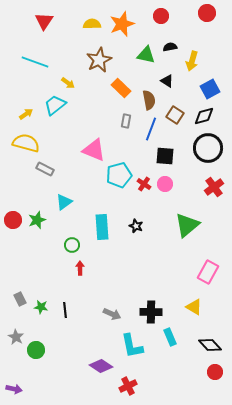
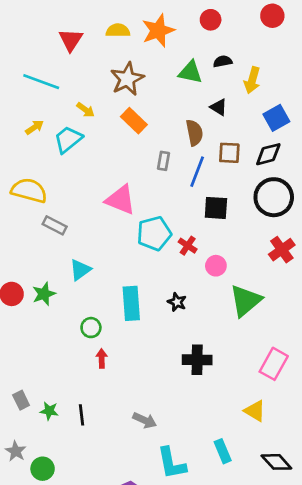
red triangle: (44, 21) -> (71, 40), moved
orange rectangle: (121, 88) -> (134, 121), moved
yellow arrow: (26, 114) -> (34, 127), moved
brown square: (175, 115) -> (229, 153), turned -30
pink circle: (165, 184) -> (216, 266), moved
black cross: (151, 312) -> (197, 360), moved

